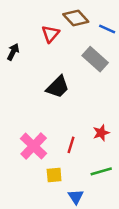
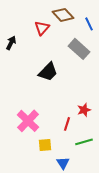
blue line: (107, 29) -> (89, 24), turned 40
red line: (71, 145) -> (67, 124), moved

